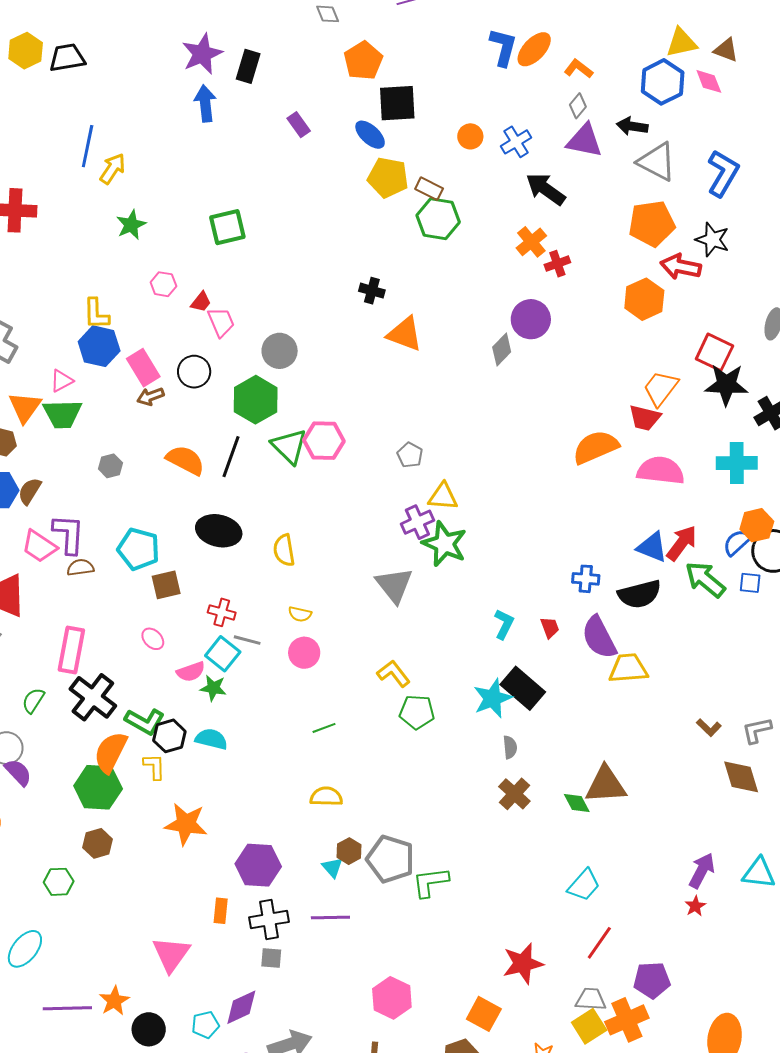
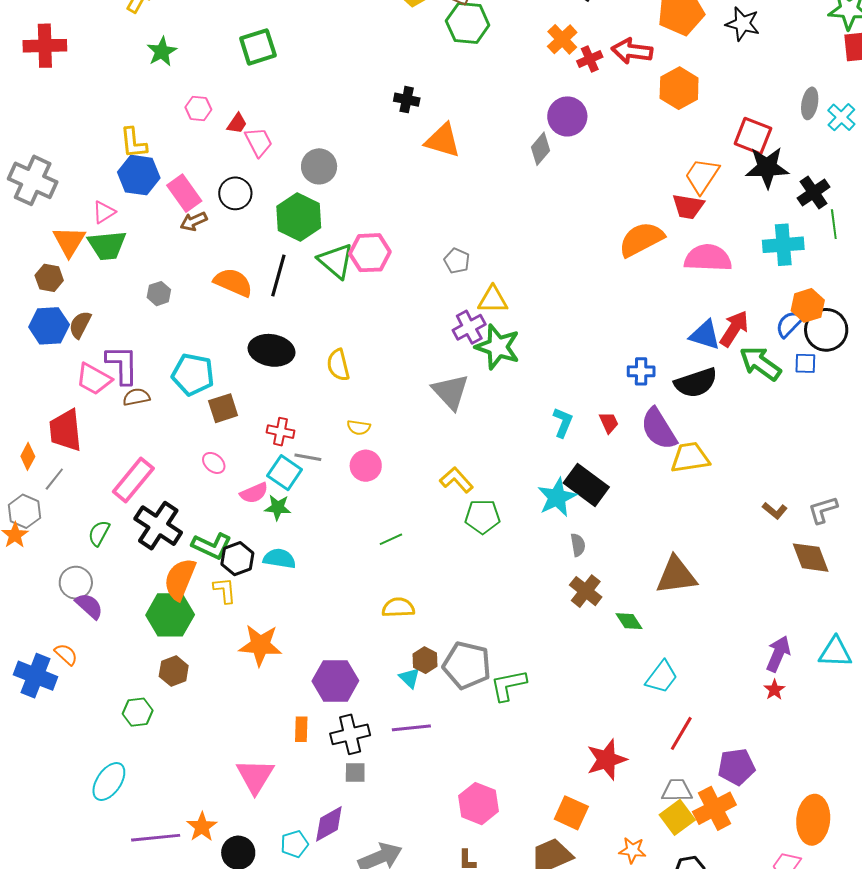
red arrow: (681, 267) -> (632, 51), moved
pink rectangle: (71, 650) -> (133, 480), turned 33
green diamond: (577, 803) -> (629, 621), moved

